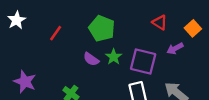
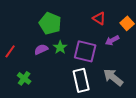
red line: (56, 33) -> (10, 51), moved
purple semicircle: (91, 59) -> (41, 49), turned 120

